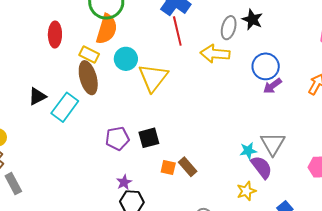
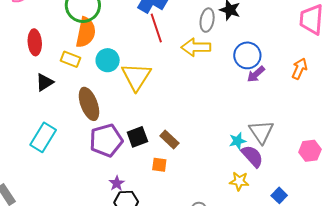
brown ellipse: (88, 78) -> (89, 104), moved
black triangle: (37, 96) -> (45, 82), moved
cyan rectangle: (65, 107) -> (43, 137), moved
purple pentagon: (117, 138) -> (106, 140), size x1.4
brown rectangle: (188, 167) -> (169, 139), moved
yellow star: (246, 191) -> (239, 181), turned 30

